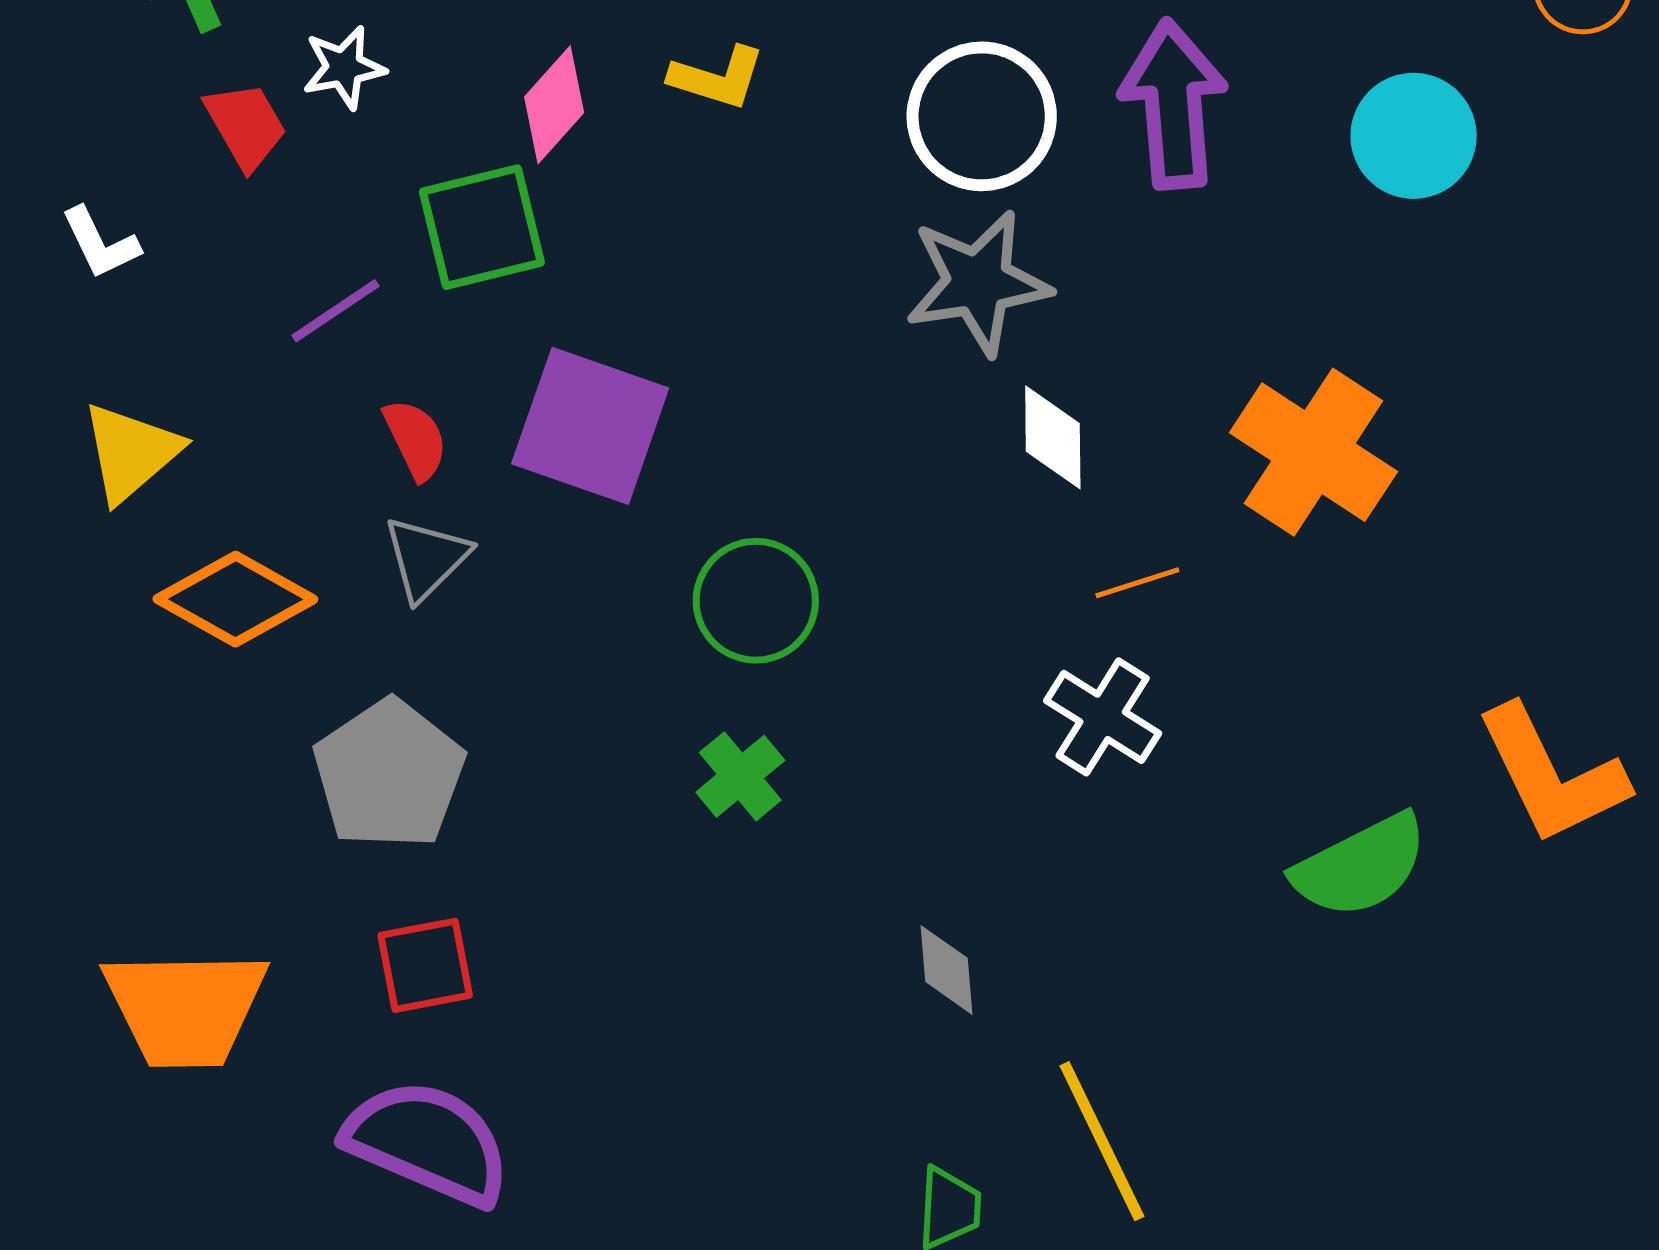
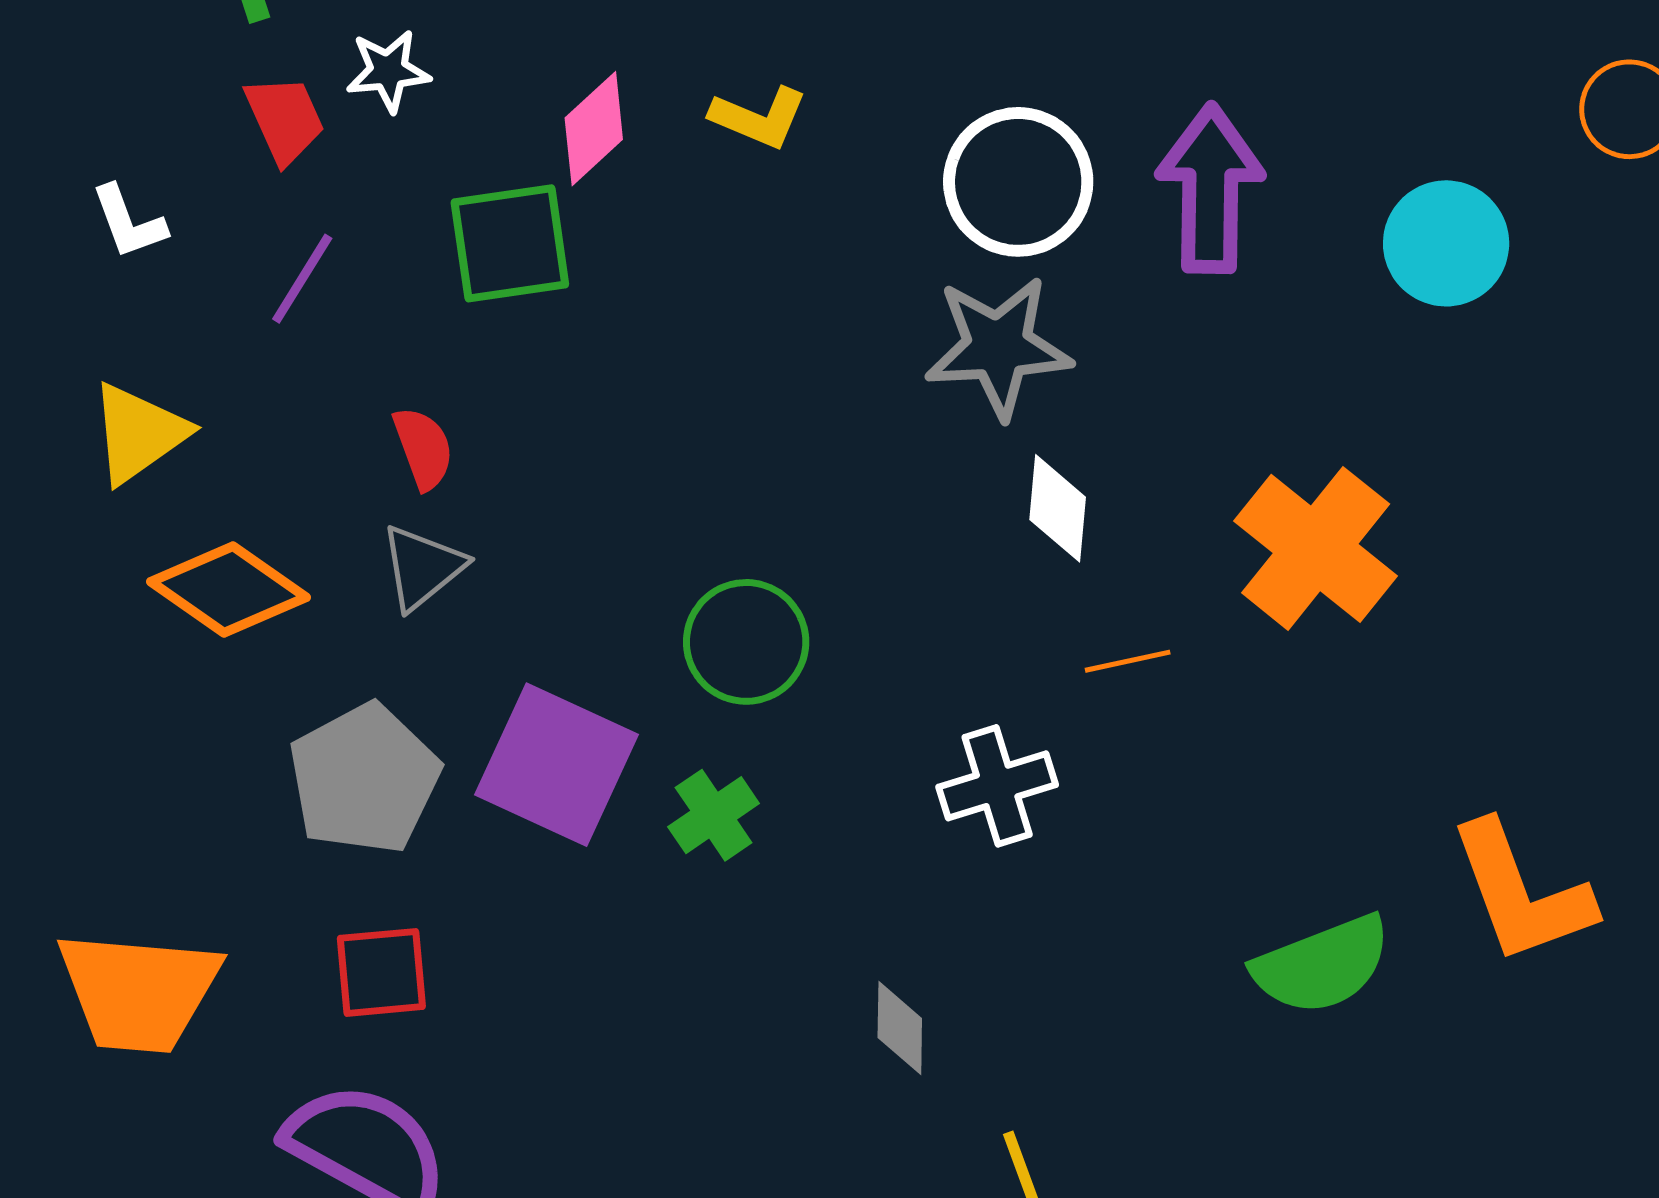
purple line: (335, 311) -> (302, 279), moved, turned -30
purple square: (590, 426) -> (557, 765), moved
white cross: (1103, 717) -> (997, 786), moved, turned 35

